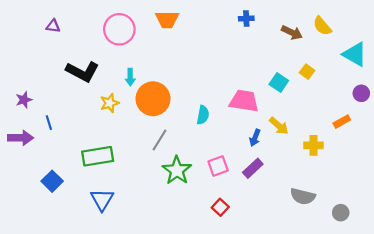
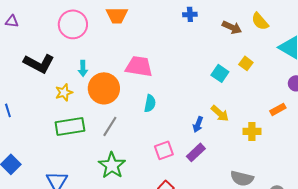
pink trapezoid: (244, 101) -> (139, 66), moved
green rectangle: (98, 156) -> (70, 126), moved
green star: (177, 170) -> (112, 165), moved

